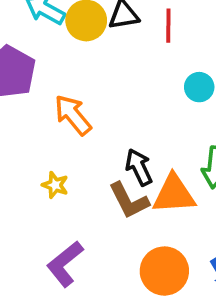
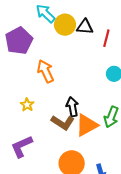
orange triangle: (174, 194) -> (87, 125), turned -40
brown L-shape: (129, 200) -> (63, 122), turned -45

